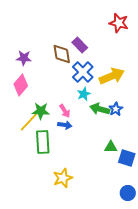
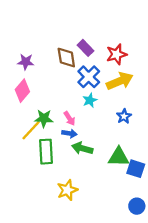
red star: (119, 23) -> (116, 54), moved, turned -30
green arrow: (100, 109) -> (82, 148), moved
green triangle: (111, 147) -> (119, 157), size x1.5

